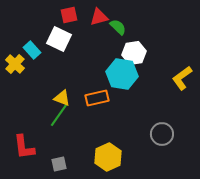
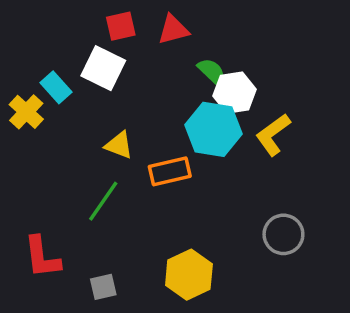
green semicircle: (118, 27) -> (212, 72), moved
yellow L-shape: (182, 78) -> (273, 135), moved
yellow triangle: (62, 98) -> (119, 145), moved

